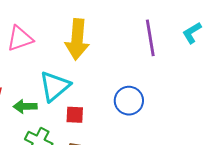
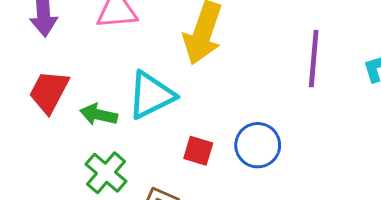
red square: (75, 115) -> (198, 151), moved

